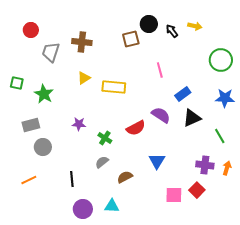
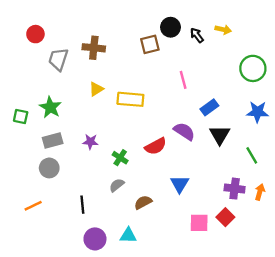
green square: (17, 83) -> (21, 116), moved
black triangle: (192, 118) -> (220, 135), turned -36
gray rectangle: (31, 125) -> (53, 141), moved

